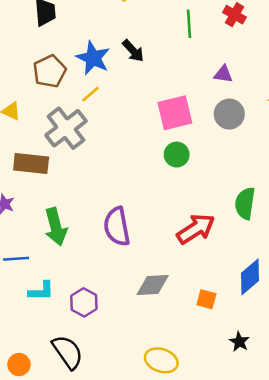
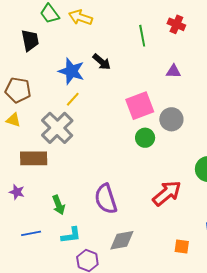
brown pentagon: (50, 71) -> (18, 90), moved, turned -30
gray circle: (229, 114) -> (171, 119), moved
green arrow: (56, 227) -> (59, 205), size x0.7
gray diamond: (153, 285) -> (122, 240), moved
cyan L-shape: (41, 291) -> (71, 235), moved

